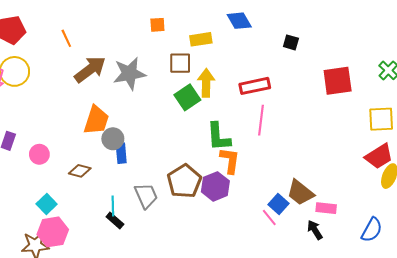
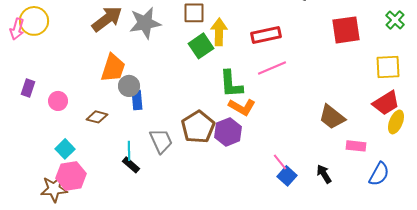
pink line: (261, 120) -> (272, 68), turned 60
orange L-shape: (230, 160) -> (242, 107), turned 112
brown trapezoid: (300, 193) -> (332, 117), moved
blue square: (279, 204) -> (287, 176), moved
pink rectangle: (326, 208) -> (356, 146), moved

